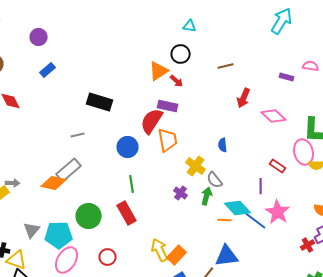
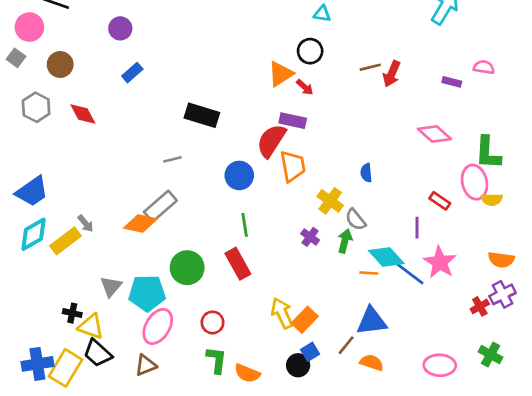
red arrow: (244, 98) -> (392, 74), moved
gray arrow: (13, 183) -> (86, 224), turned 48

